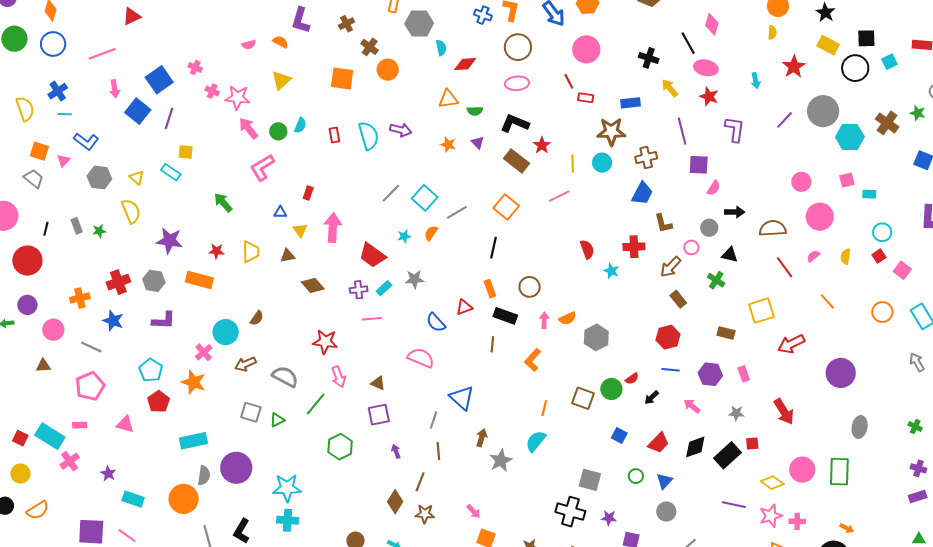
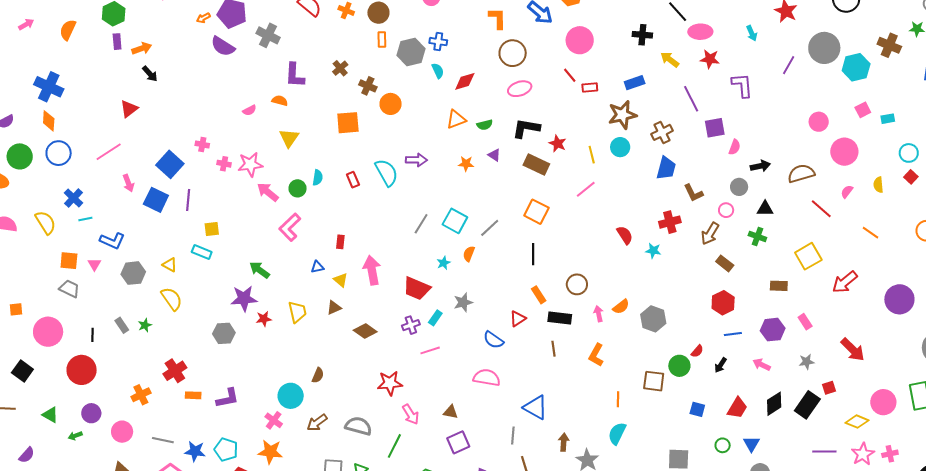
blue cross: (483, 15) -> (438, 42), moved
purple star: (169, 241) -> (244, 298), moved
orange rectangle: (199, 280) -> (193, 395), moved, size x0.6
gray hexagon: (154, 281) -> (224, 333), moved
blue star: (113, 321) -> (195, 451), moved

